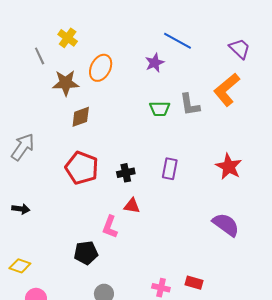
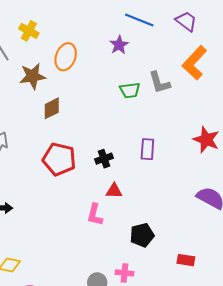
purple trapezoid: (240, 49) -> (186, 21), moved
black pentagon: (86, 253) -> (142, 235), moved
pink cross: (161, 288) -> (124, 273), moved

